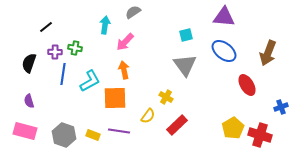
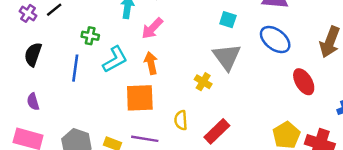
cyan square: (186, 35) -> (228, 20), turned 32
purple cross: (55, 52) -> (28, 13), moved, turned 32
cyan L-shape: (90, 81) -> (115, 59), moved
yellow cross: (166, 97) -> (203, 82), moved
yellow semicircle: (148, 116) -> (181, 120), turned 140

